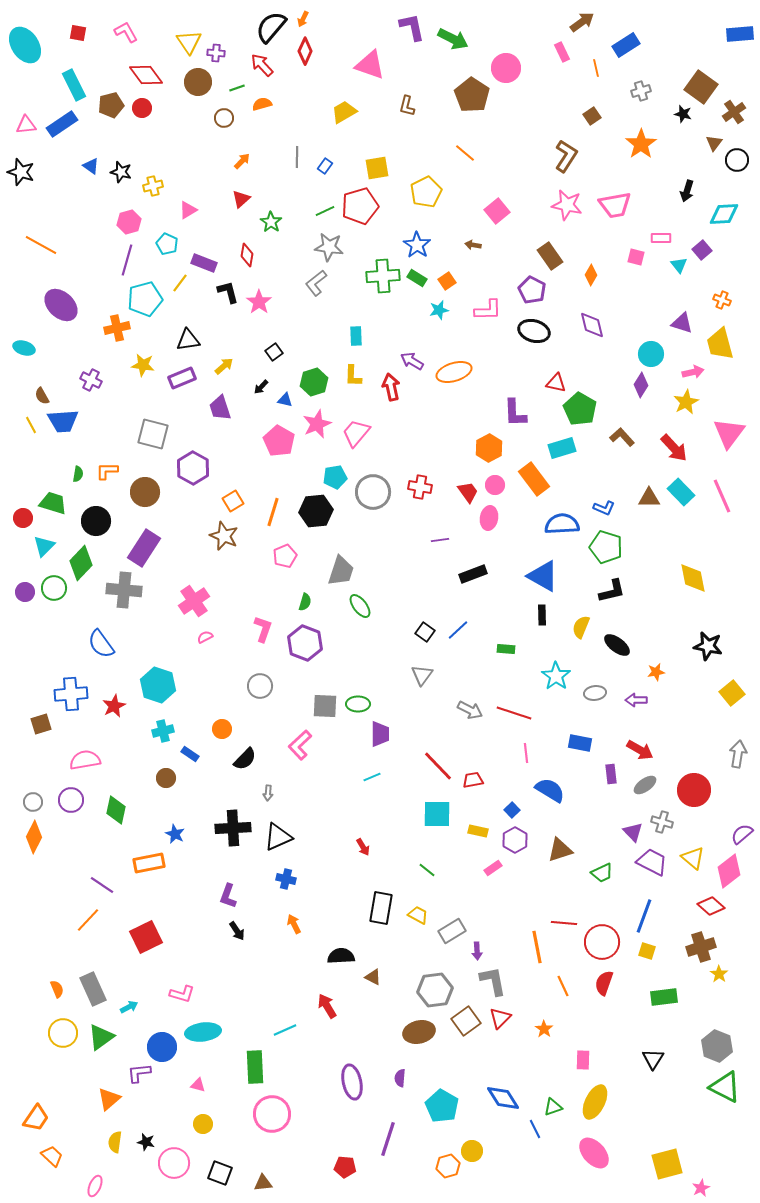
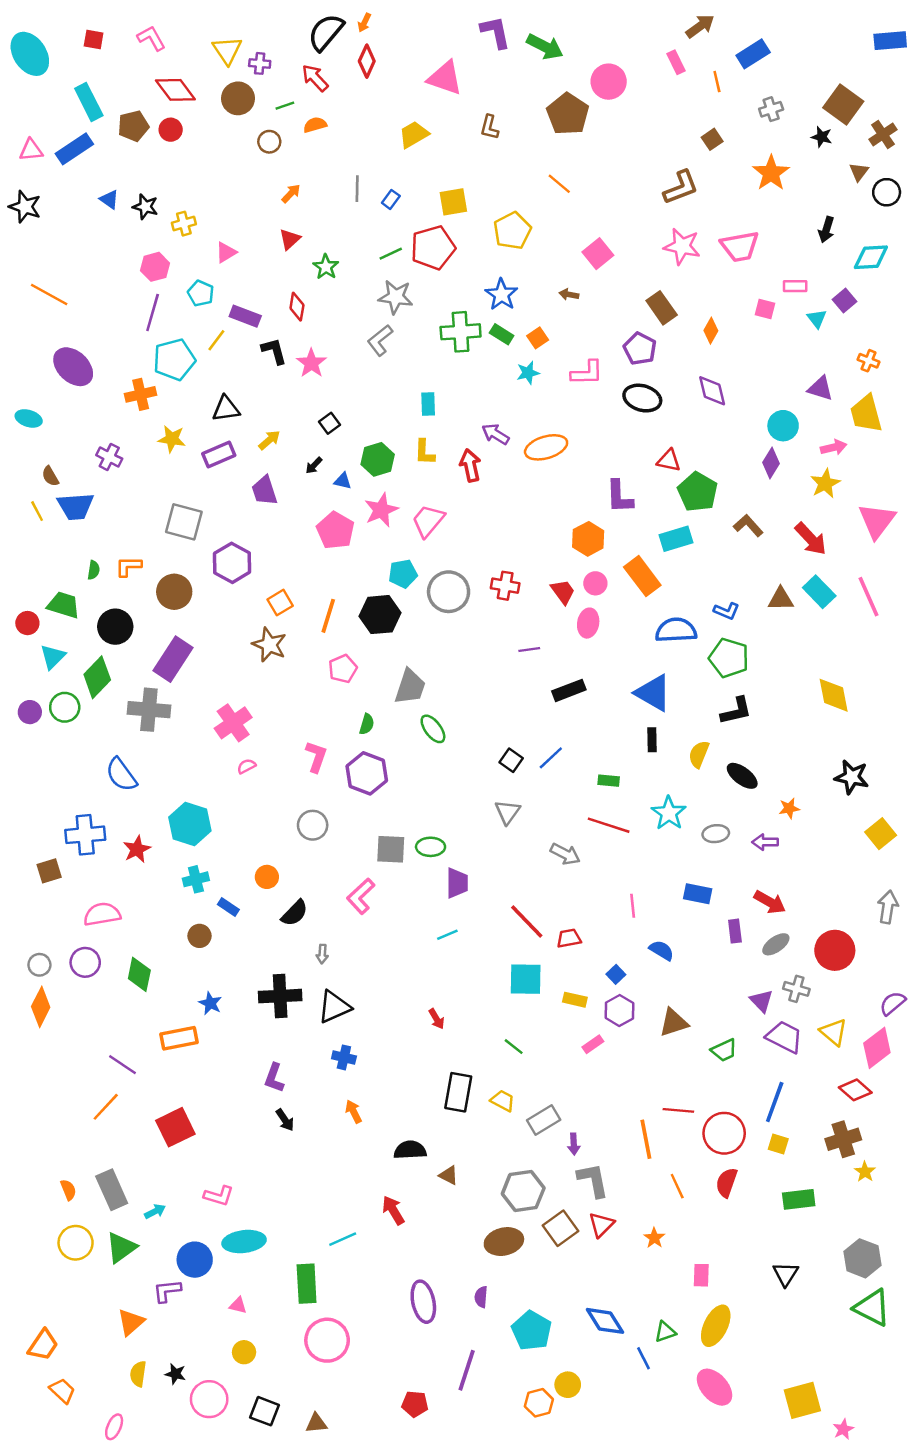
brown L-shape: (566, 156) -> (681, 187), turned 36
red line: (514, 713) -> (609, 825), moved
blue semicircle: (550, 790) -> (662, 950), size x0.7

